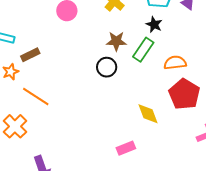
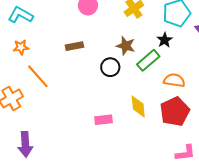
brown rectangle: (30, 55) -> (74, 46), moved
yellow diamond: (148, 114) -> (138, 106), moved
pink rectangle: (126, 148) -> (103, 120), moved

